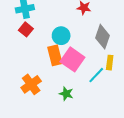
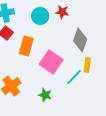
cyan circle: (61, 36) -> (40, 16), moved
orange rectangle: (55, 55) -> (26, 46), moved, turned 30

